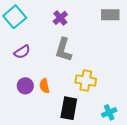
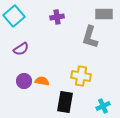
purple cross: (60, 18) -> (57, 17), turned 32
gray L-shape: (64, 50) -> (90, 37), moved
orange semicircle: (44, 86) -> (42, 81), turned 112

